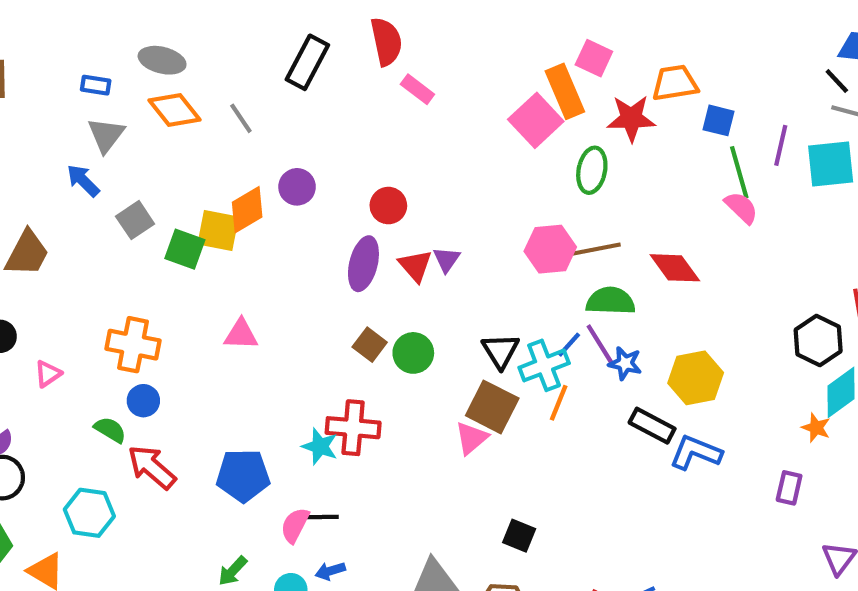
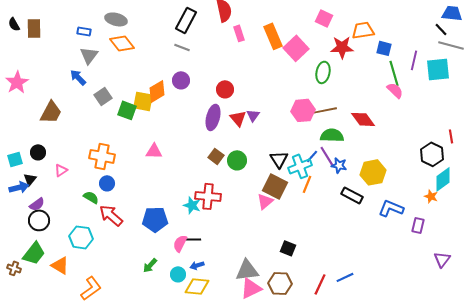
pink rectangle: (417, 89) -> (239, 33), turned 35
orange rectangle: (565, 91) -> (273, 36), moved
gray line: (241, 118) -> (182, 47), moved, turned -35
blue L-shape: (696, 453) -> (391, 208), moved

